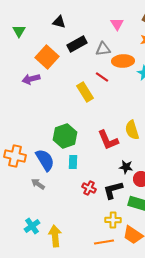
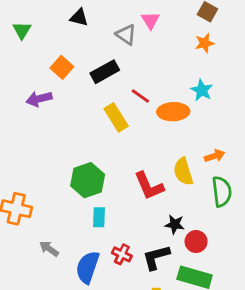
pink triangle: (117, 24) -> (150, 20), moved
black rectangle: (77, 44) -> (105, 72), moved
gray triangle: (103, 49) -> (126, 35), moved, turned 42
orange square: (47, 57) -> (62, 67), size x0.7
orange ellipse: (123, 61) -> (173, 112), moved
blue semicircle: (45, 160) -> (88, 267), moved, turned -130

